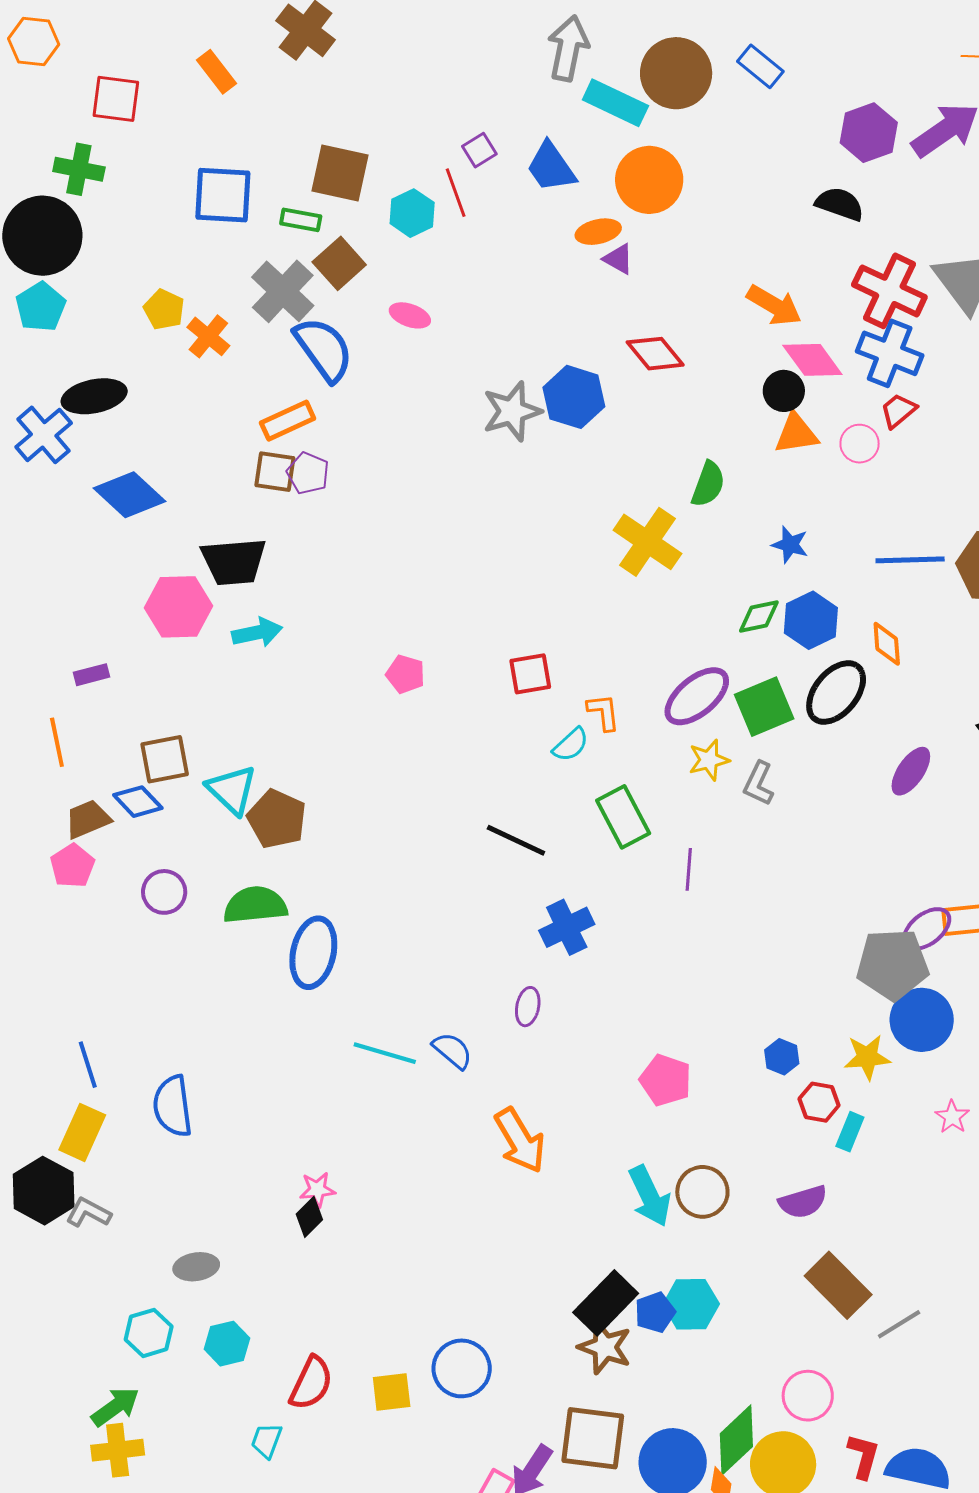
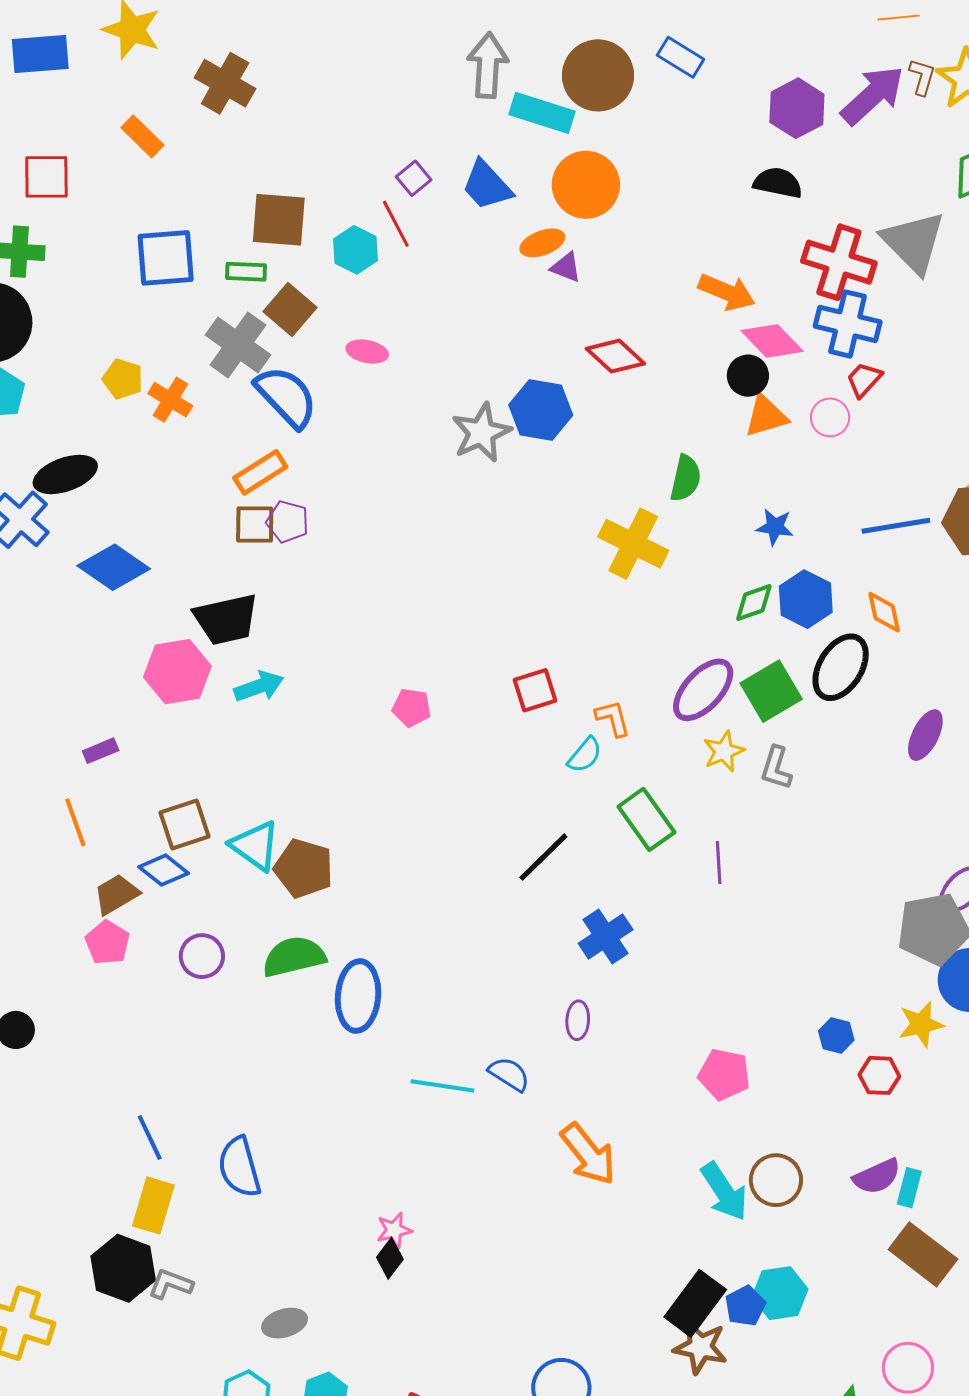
black line: (516, 840) -> (543, 857), turned -62
cyan rectangle: (850, 1132) -> (909, 1188), moved

